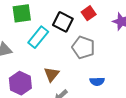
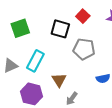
cyan rectangle: (38, 37) -> (35, 61), moved

